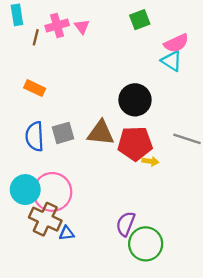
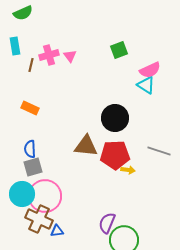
gray square: (63, 133) -> (33, 167), moved
blue semicircle: (35, 136) -> (30, 149), size x0.7

